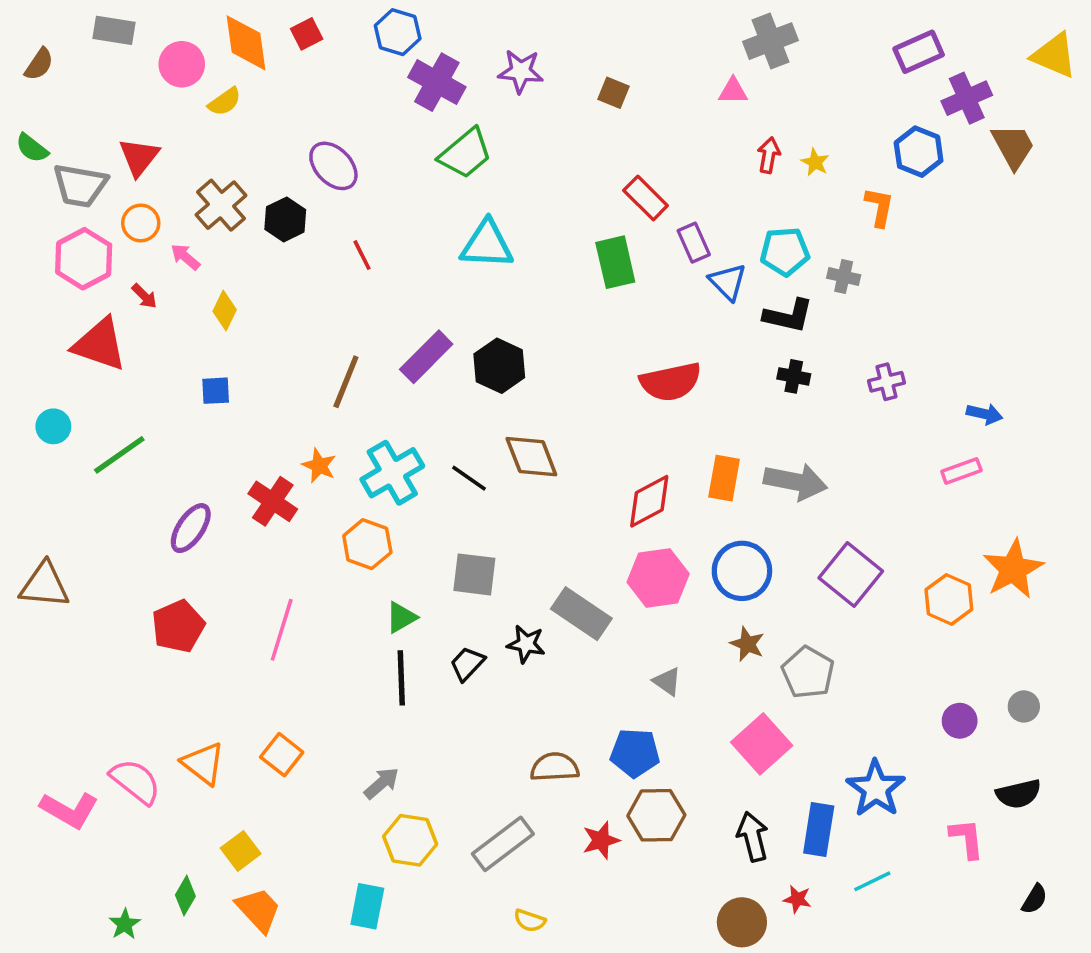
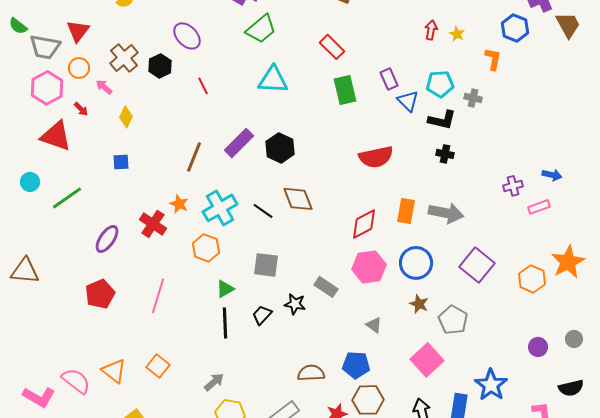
red rectangle: (646, 198) -> (332, 47), moved
purple cross: (886, 382) -> (513, 186), moved
gray rectangle: (581, 614) -> (326, 287), size x0.7

